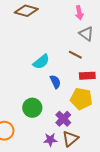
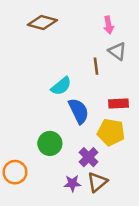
brown line: (75, 55) -> (96, 66), moved, turned 56
blue semicircle: (55, 82) -> (79, 111), size x1.5

